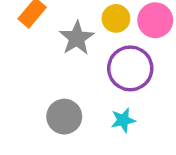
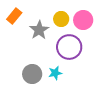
cyan star: (123, 120) -> (55, 73), moved

